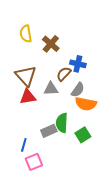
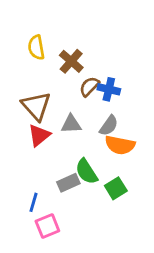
brown semicircle: (64, 74) -> (89, 86), moved
red triangle: (28, 97) -> (39, 135), turned -30
green semicircle: (62, 123) -> (86, 172), turned -36

